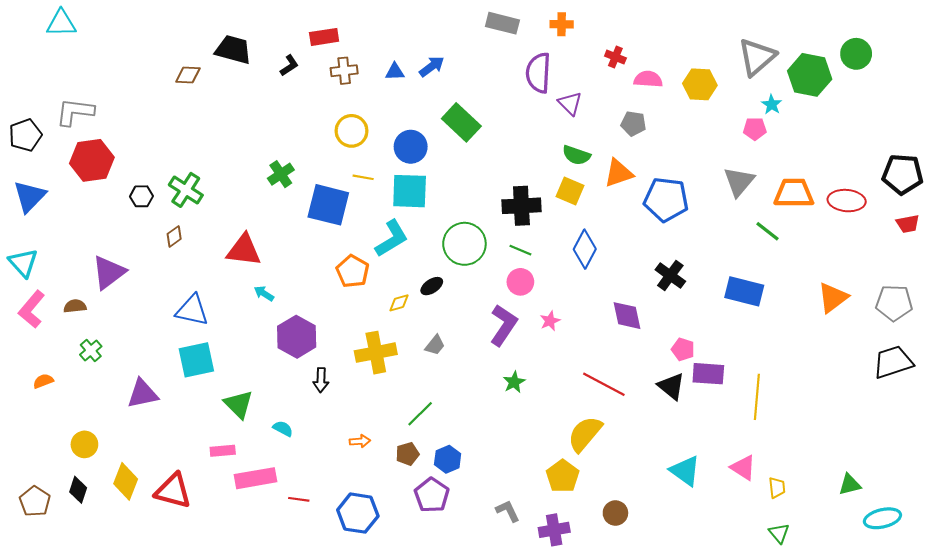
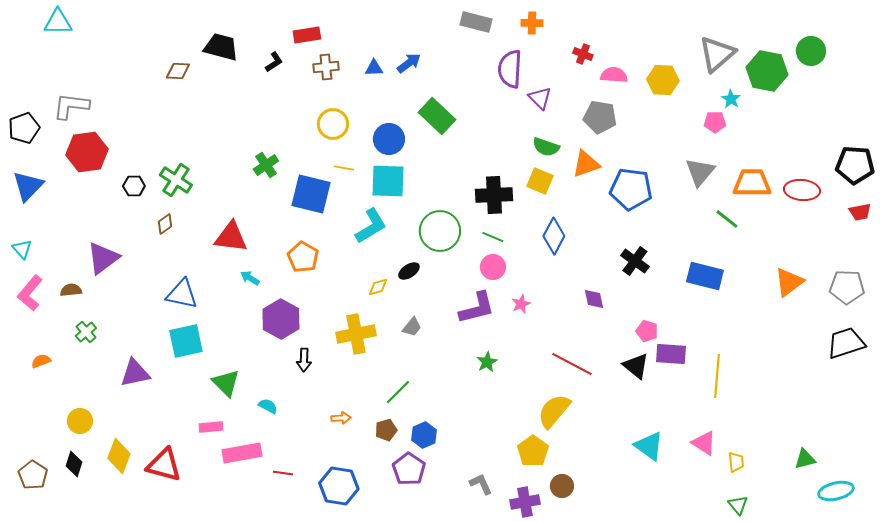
gray pentagon: (633, 123) -> (600, 117), size x1.4
cyan triangle: (23, 263) -> (22, 249), size x0.7
orange pentagon: (353, 271) -> (303, 257), moved
purple diamond: (627, 316) -> (594, 299), size x0.7
purple L-shape: (504, 325) -> (477, 308), turned 42
brown circle: (615, 513) -> (562, 486), moved

